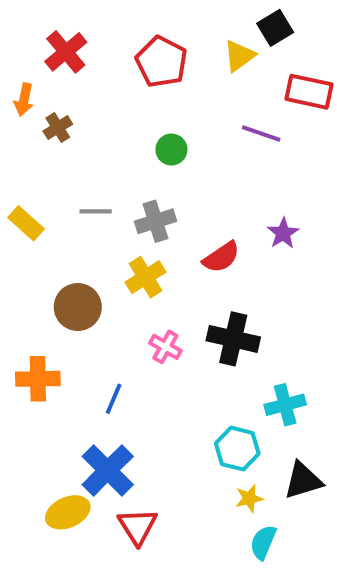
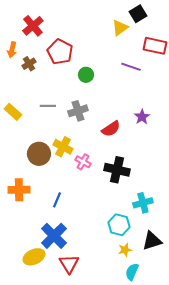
red pentagon: (161, 62) -> (60, 52), moved
yellow cross: (146, 277) -> (63, 147), moved, turned -30
pink cross: (165, 347) -> (83, 162), moved

